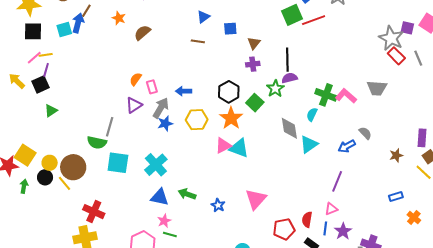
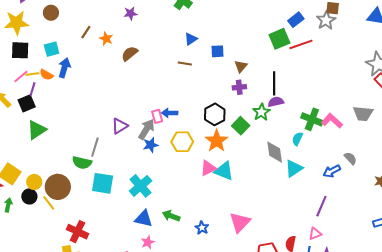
brown line: (86, 11) -> (86, 32), moved
blue arrow: (78, 23) -> (64, 68), moved
orange semicircle: (136, 79) -> (46, 75), moved, turned -96
pink rectangle: (152, 87) -> (157, 116), moved
green triangle: (51, 111) -> (37, 130), size x1.5

